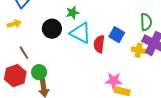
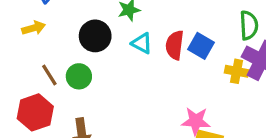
cyan triangle: (81, 33) -> (142, 43), size x0.6
red semicircle: (99, 44) -> (175, 45), moved
green circle: (39, 72) -> (79, 76), moved

